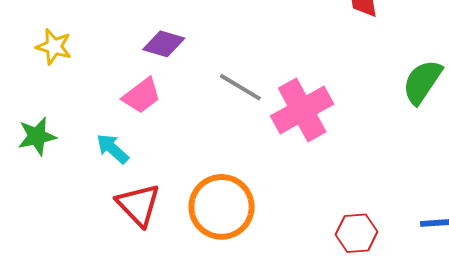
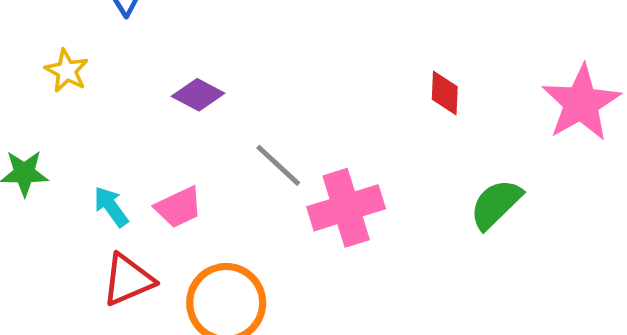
pink trapezoid: (142, 96) -> (179, 207), moved
red triangle: (138, 205) -> (128, 280), turned 39

